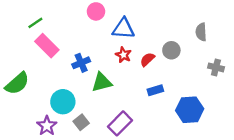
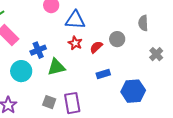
gray cross: (216, 67) -> (156, 54), turned 32
cyan circle: (63, 102) -> (21, 71), moved
gray square: (81, 122) -> (49, 102), moved, turned -32
purple rectangle: (120, 123) -> (72, 103), turned -55

